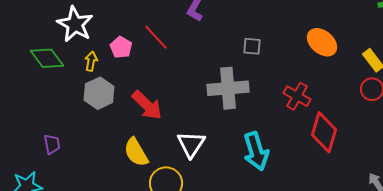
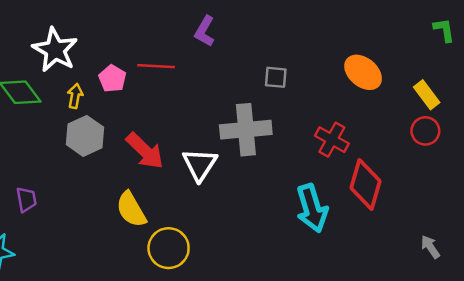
red line: (156, 37) -> (156, 66), turned -44
white triangle: (191, 144) -> (200, 165), moved
cyan arrow: (256, 151) -> (312, 208), moved

